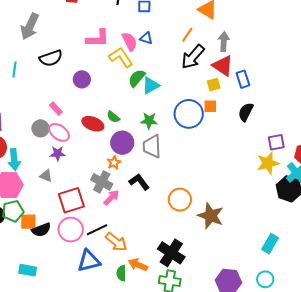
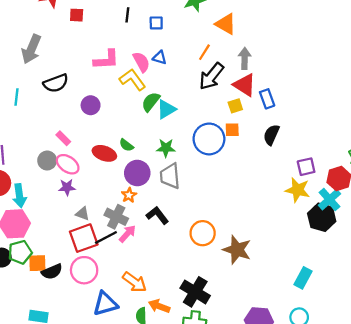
yellow star: (268, 163) -> (298, 190), turned 30
gray triangle: (46, 176) -> (82, 214), moved
black line: (97, 230) -> (106, 238), moved

